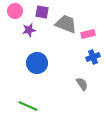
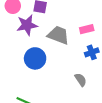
gray trapezoid: (66, 24) -> (58, 35), moved
purple star: (29, 30) -> (27, 25), size x1.5

